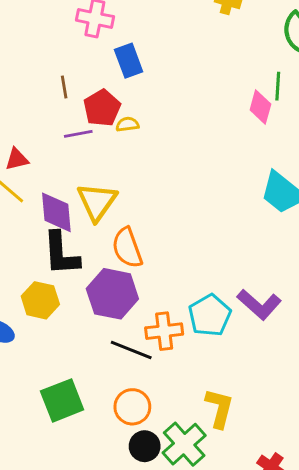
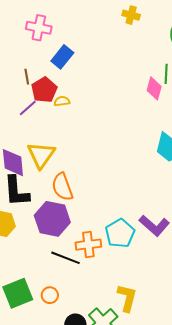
blue rectangle: (129, 61) -> (62, 57), turned 60
brown line: (64, 87) -> (27, 77), moved
purple line: (78, 134) -> (28, 108), turned -30
orange circle: (132, 407) -> (50, 295), moved, size x0.7

